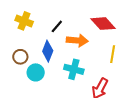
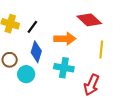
black line: (57, 26) -> (32, 27), moved

